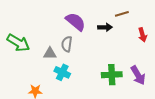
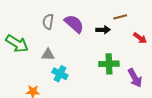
red arrow: (142, 35) -> (140, 38), turned -40
gray semicircle: (67, 44) -> (48, 22), moved
green cross: (112, 75) -> (109, 64), moved

